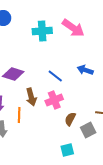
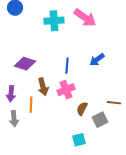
blue arrow: (85, 70) -> (97, 60), turned -56
blue line: (55, 76) -> (67, 66), turned 56

